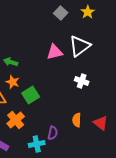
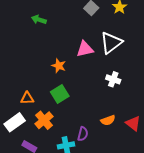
green arrow: (11, 62) -> (39, 20), moved
orange star: (13, 82) -> (59, 66), moved
orange semicircle: (77, 120) -> (108, 120), turned -112

